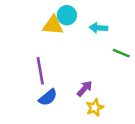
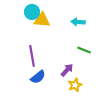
cyan circle: (67, 15) -> (32, 12), moved
green line: (121, 53) -> (84, 50), moved

